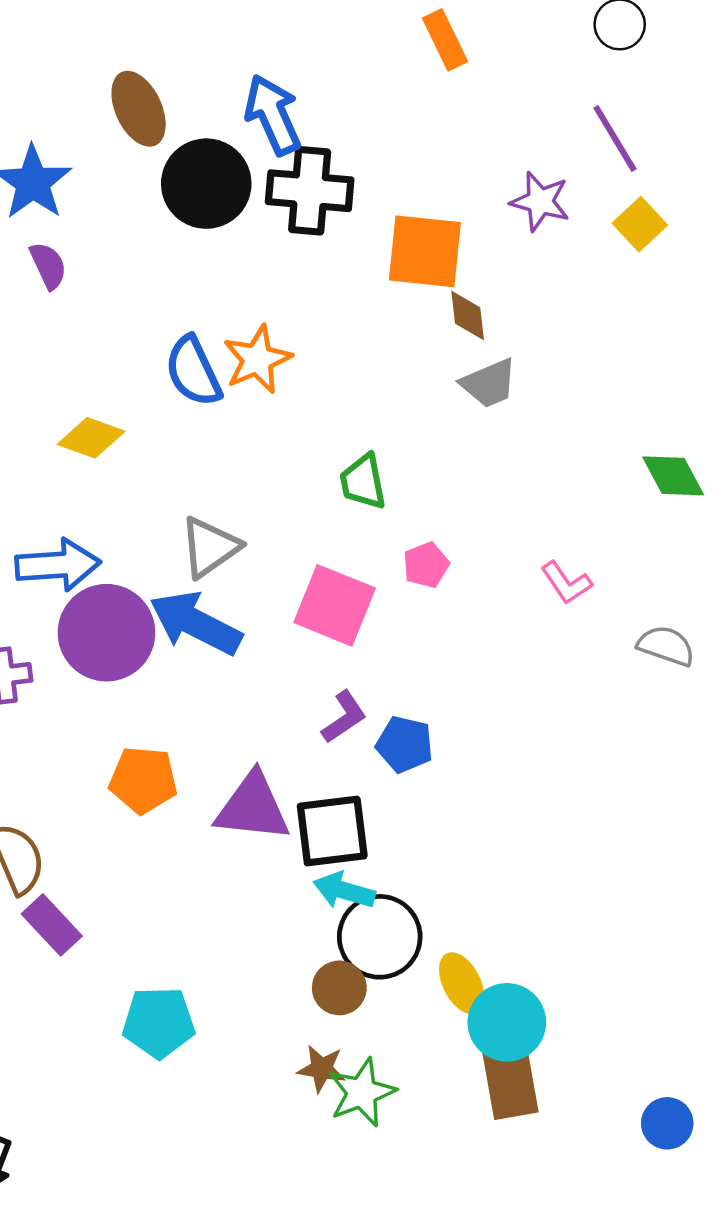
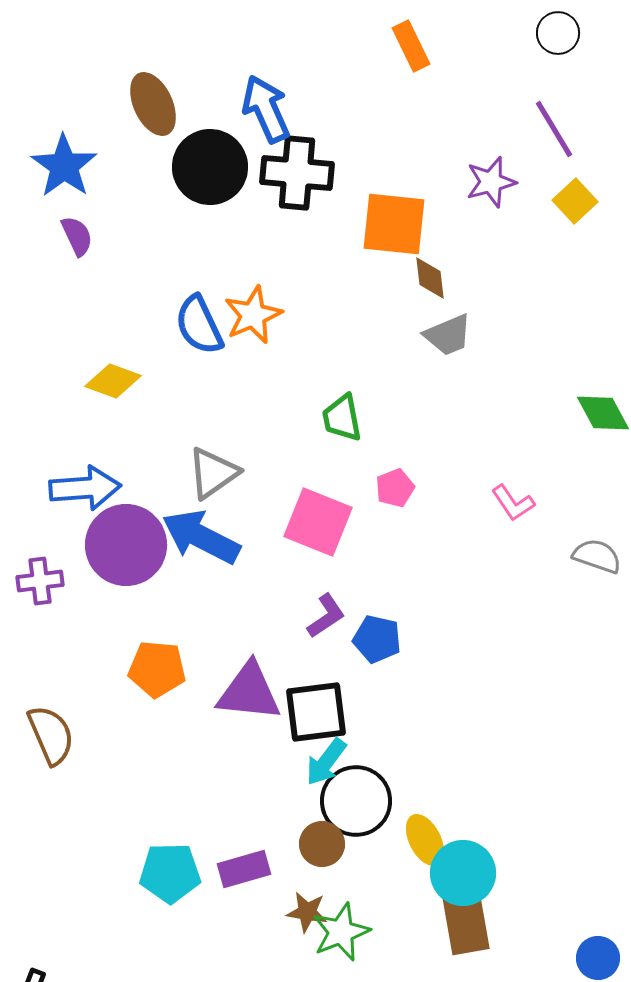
purple star: (540, 201) -> (491, 182), turned -30
cyan arrow: (344, 890) -> (326, 762), turned -69
purple rectangle: (52, 925) -> (244, 869), moved, turned -63

